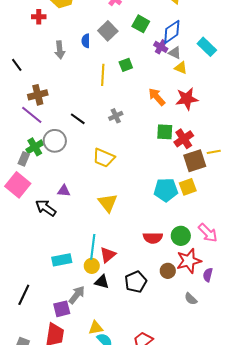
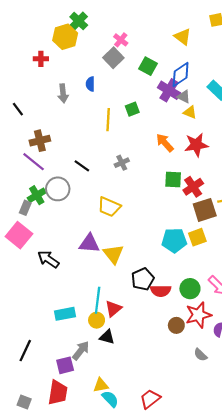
gray square: (108, 31) -> (113, 58), moved
purple cross: (161, 47) -> (169, 90), size x1.5
purple triangle: (64, 191) -> (89, 244), moved, size x1.5
black pentagon: (136, 282) -> (143, 279), moved

